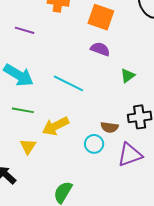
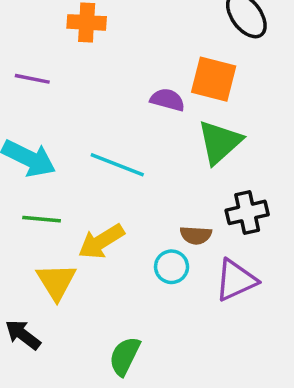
orange square: (101, 17) -> (214, 79), moved
green triangle: (128, 76) -> (220, 142), size x1.8
yellow triangle: (28, 146) -> (56, 281), size x1.4

